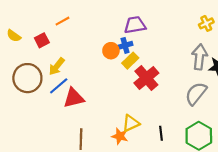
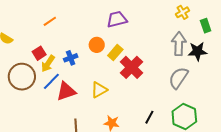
red square: (42, 40) -> (39, 53), moved
blue cross: (125, 45) -> (71, 58), moved
yellow triangle: (131, 123) -> (99, 90), moved
black line: (161, 133) -> (149, 117), turned 40

